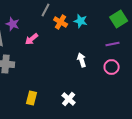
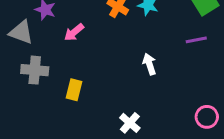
pink circle: (112, 67) -> (207, 117), moved
yellow rectangle: (32, 98) -> (74, 90), moved

